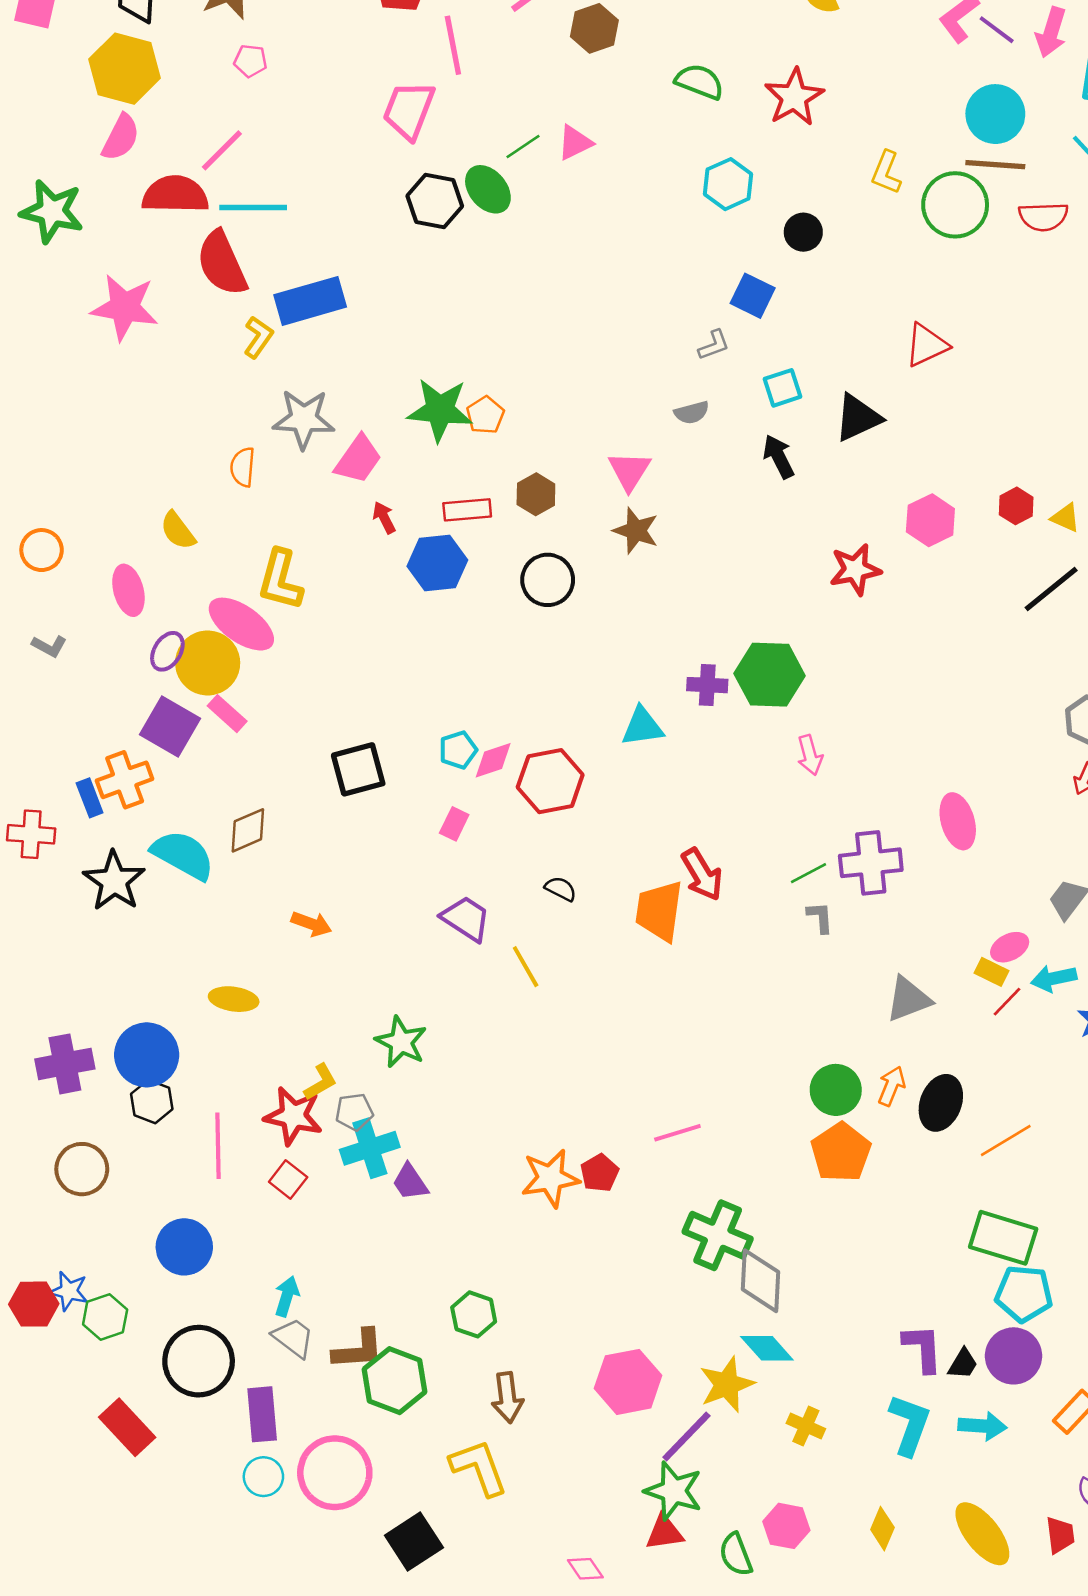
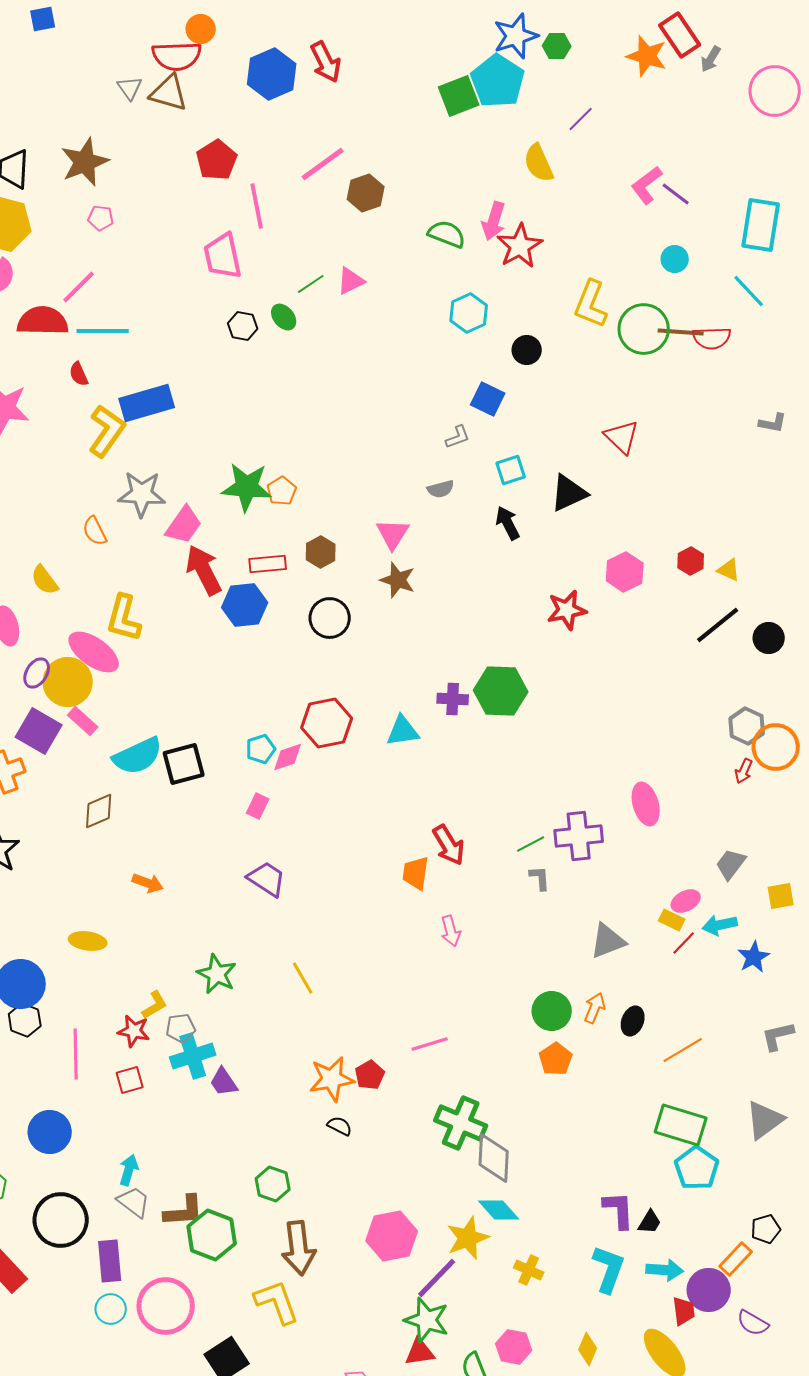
pink arrow: (1051, 32) -> (494, 221), moved
pink trapezoid: (409, 110) -> (223, 256), turned -33
cyan circle: (995, 114) -> (675, 259), size x0.6
brown line: (995, 165) -> (681, 332), moved
yellow L-shape: (886, 172) -> (591, 304), size x1.4
green ellipse: (488, 189) -> (284, 317), size x0.7
black hexagon: (435, 201) -> (243, 326), size x0.7
red semicircle: (222, 263) -> (79, 374), size x0.5
yellow L-shape: (258, 337) -> (107, 431), size x1.6
red triangle: (927, 345) -> (622, 437), turned -51
orange semicircle: (243, 467) -> (95, 531), turned -32
red arrow: (384, 518) -> (204, 570), size x2.0
pink arrow: (810, 755) -> (451, 931), moved
red hexagon: (550, 781) -> (327, 723), moved
cyan semicircle: (183, 855) -> (138, 756), moved, turned 126
black semicircle: (561, 889) -> (340, 1126), moved
orange trapezoid: (659, 911) -> (416, 873), size x0.7
yellow line: (526, 967) -> (303, 978), moved
black ellipse: (941, 1103) -> (633, 1021), size x0.7
red star: (293, 1116) -> (134, 1031), size x0.7
orange pentagon: (841, 1152) -> (556, 1059), size x0.7
red square: (288, 1179) -> (130, 1080), turned 36
cyan pentagon: (1024, 1294) -> (697, 1168), turned 30
purple circle: (1014, 1356) -> (709, 1290), moved
brown arrow: (507, 1397) -> (299, 1248), size x1.4
red trapezoid: (1060, 1535) -> (684, 1311), moved

